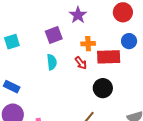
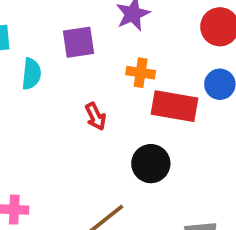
cyan semicircle: (52, 62) -> (31, 74), moved
red arrow: (81, 63) -> (95, 116), moved

